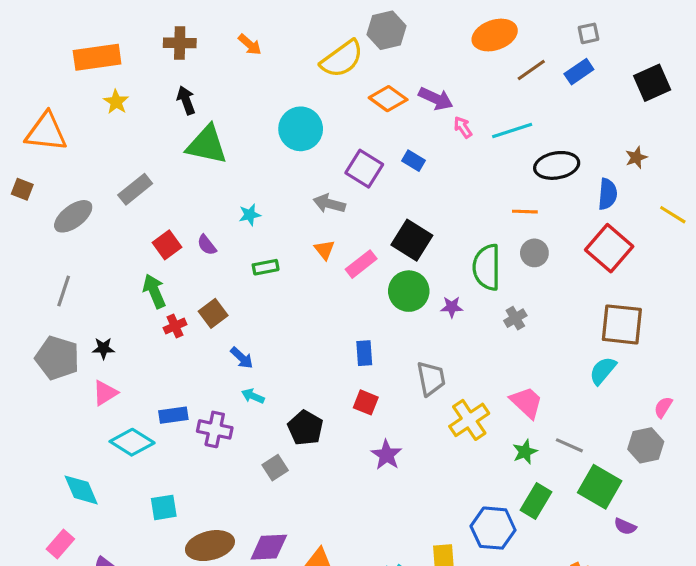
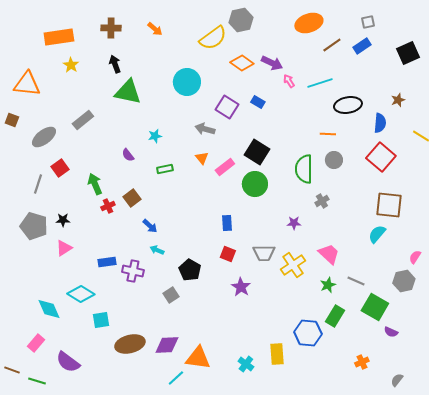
red square: (167, 245) -> (60, 168), moved
purple star: (452, 307) -> (294, 223), moved
gray trapezoid: (431, 379) -> (264, 253), moved, turned 100
cyan diamond: (132, 442) -> (81, 294), moved

